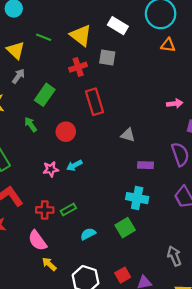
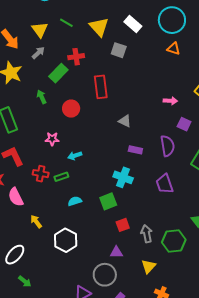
red cross: (78, 67) -> (76, 57), moved
cyan arrow: (74, 165) -> (75, 156), moved
pink semicircle: (37, 241) -> (16, 197), moved
red square: (123, 275) -> (123, 225), moved

